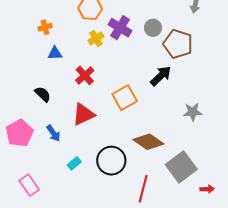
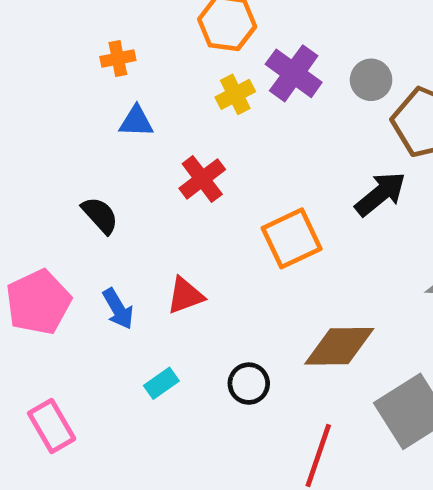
red triangle: (84, 114) -> (185, 296), moved, size x0.7
brown diamond: (148, 142) -> (339, 346), turned -40
black circle: (111, 161) -> (249, 384), size x0.6

